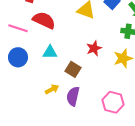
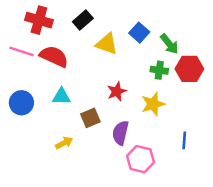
pink line: (18, 28) -> (21, 51), moved
brown square: (73, 69) -> (90, 118), turned 35
purple semicircle: (73, 96) -> (120, 133), moved

